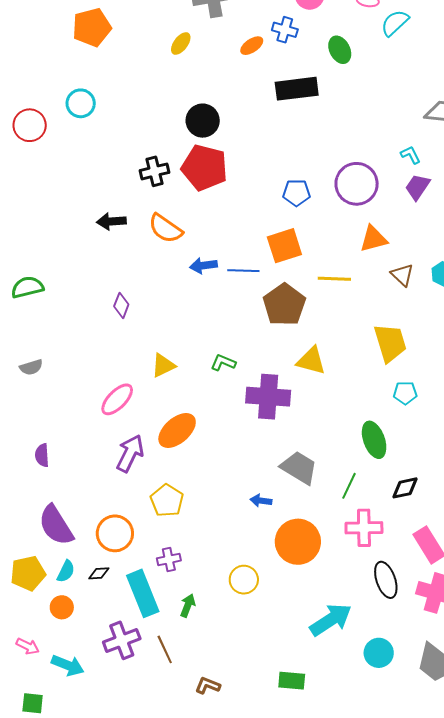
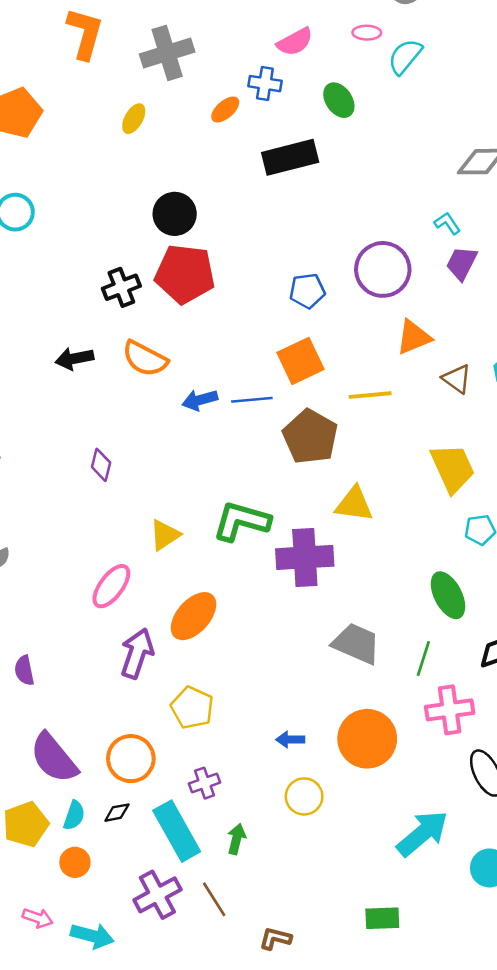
green L-shape: (223, 363) -> (241, 521), size x1.8
blue arrow: (261, 501) -> (290, 739), moved

